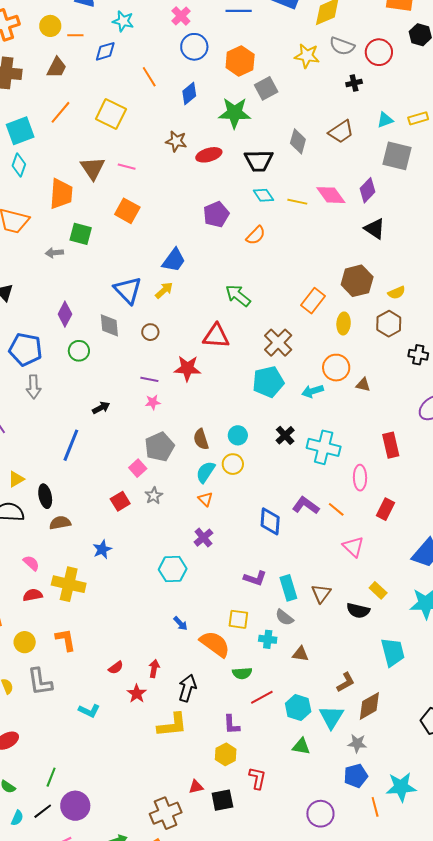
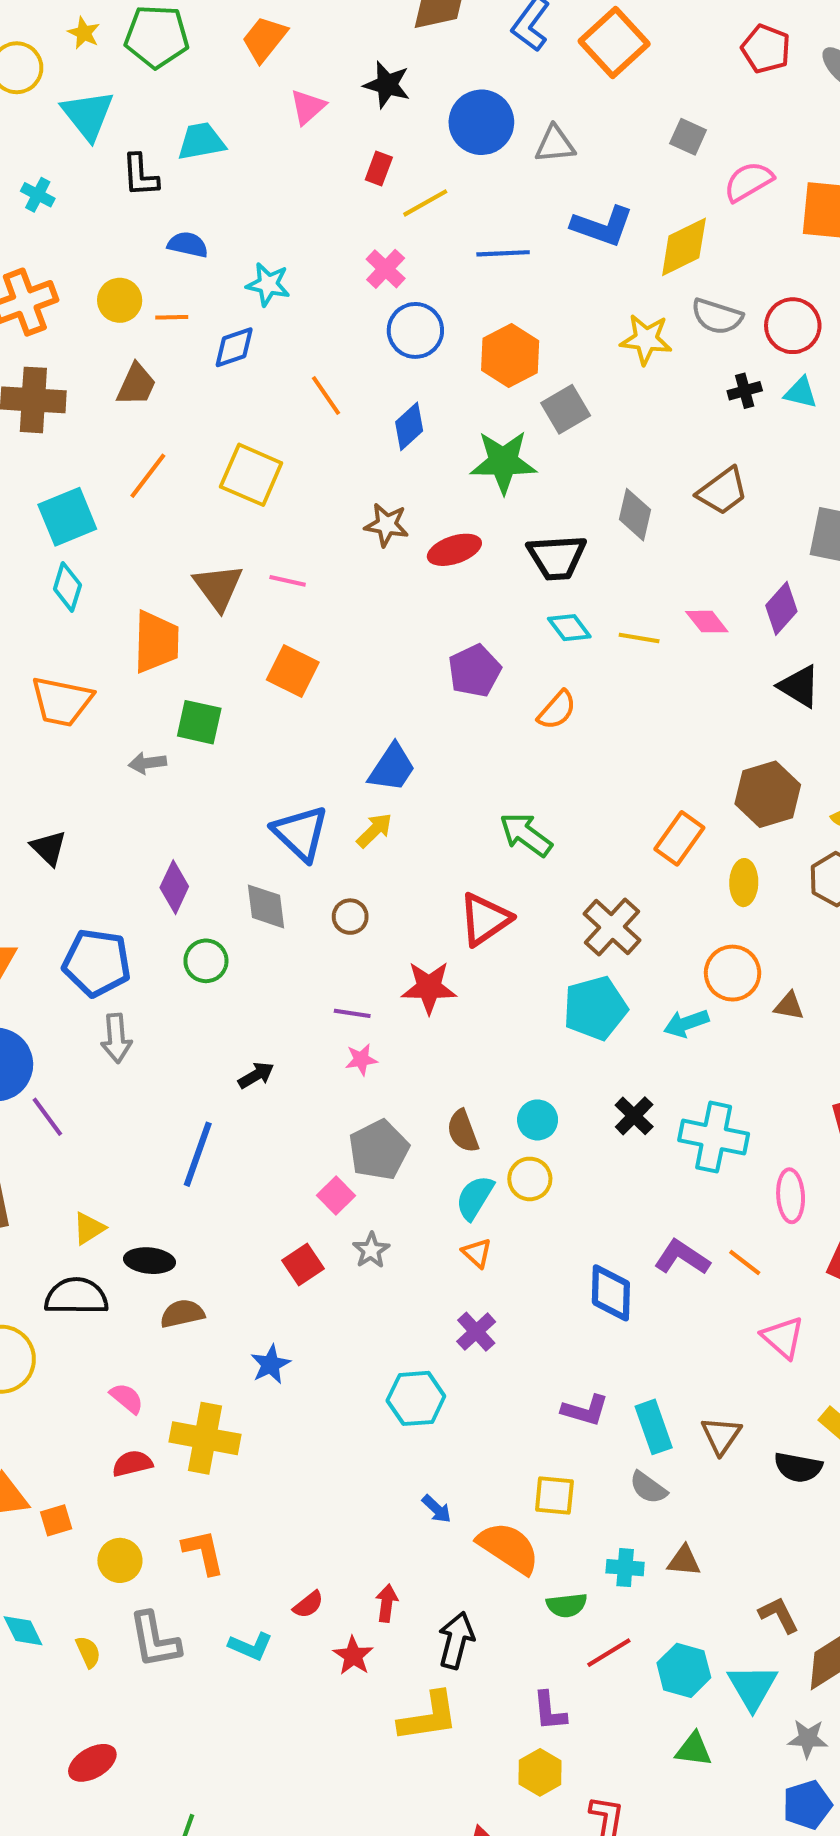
cyan triangle: (385, 120) -> (801, 393), moved, turned 36
pink diamond: (331, 195) -> (707, 622), size x0.7
red triangle: (216, 336) -> (485, 919), turned -36
black ellipse: (45, 496) -> (150, 1261), turned -70
cyan cross: (268, 639) -> (625, 1568), moved
brown L-shape: (346, 682) -> (779, 1615), turned -85
cyan L-shape: (89, 711) -> (251, 1646), moved

